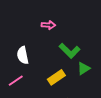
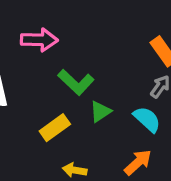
pink arrow: (48, 25) -> (39, 40), size x1.5

